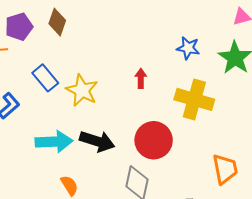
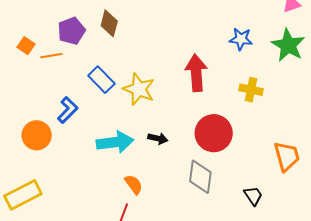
red arrow: (141, 78) -> (196, 73), size x1.8
yellow cross: (194, 99) -> (251, 90), size x0.6
black arrow: (97, 141) -> (158, 138), size x0.6

